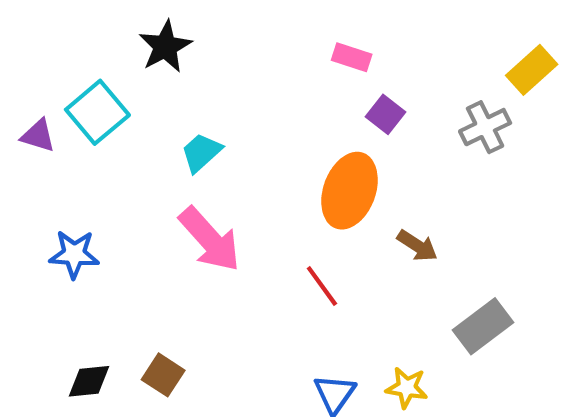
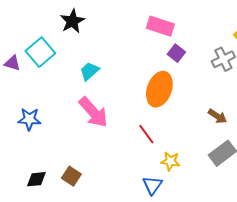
pink rectangle: (352, 57) -> (160, 26), size x1.5
brown arrow: (417, 246) -> (217, 116), moved
yellow star: (407, 388) -> (170, 161), moved

